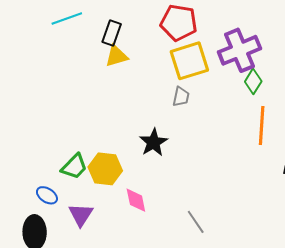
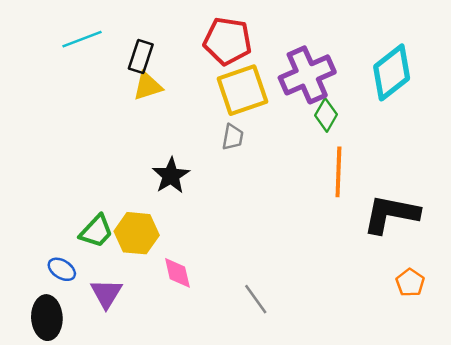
black star: (154, 142) -> (171, 176), moved

